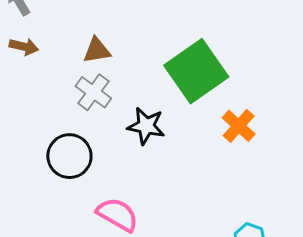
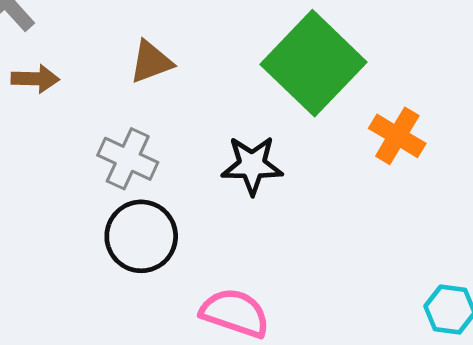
gray cross: (93, 92) -> (128, 159), moved

